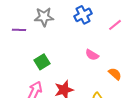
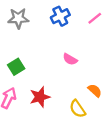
pink line: (115, 25) -> (95, 18), moved
orange semicircle: (115, 74) -> (95, 90), moved

